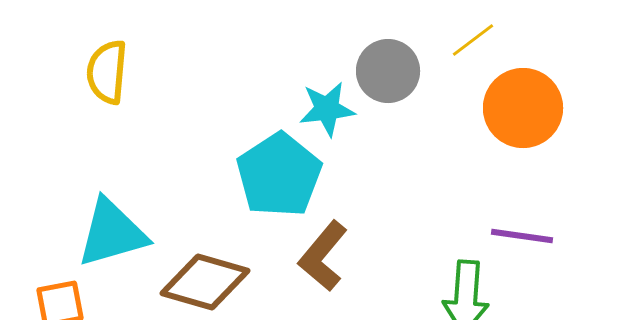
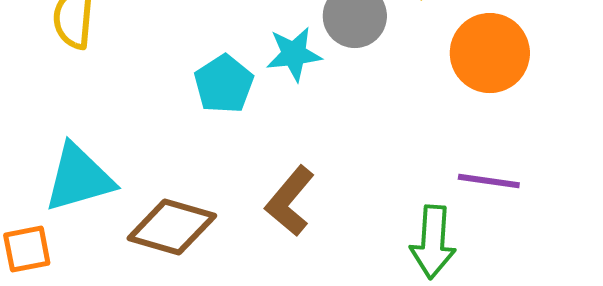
cyan pentagon: (279, 175) -> (224, 84), moved, size x0.7

